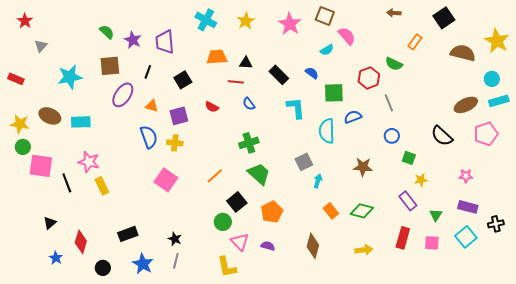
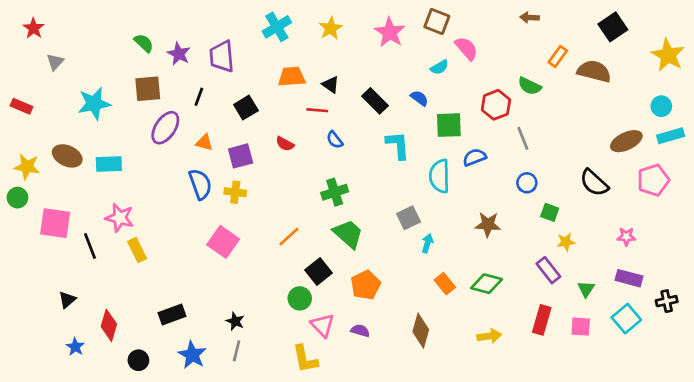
black square: (444, 18) -> (613, 27), moved
cyan cross: (206, 20) -> (277, 27), turned 30
brown semicircle: (463, 53) -> (594, 71), moved
black triangle: (246, 63) -> (331, 85), turned 32
green circle: (23, 147) -> (17, 198), moved

